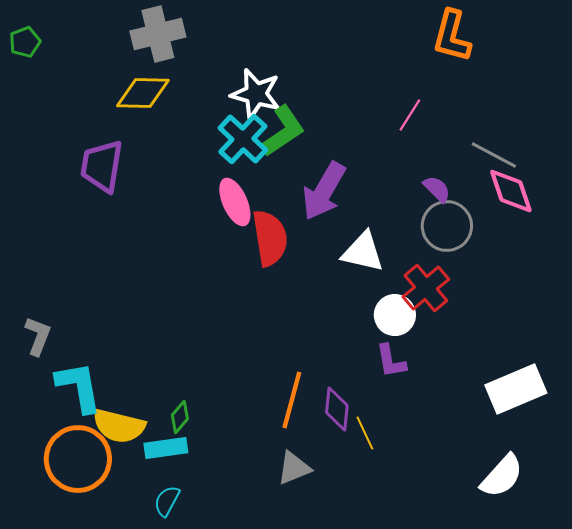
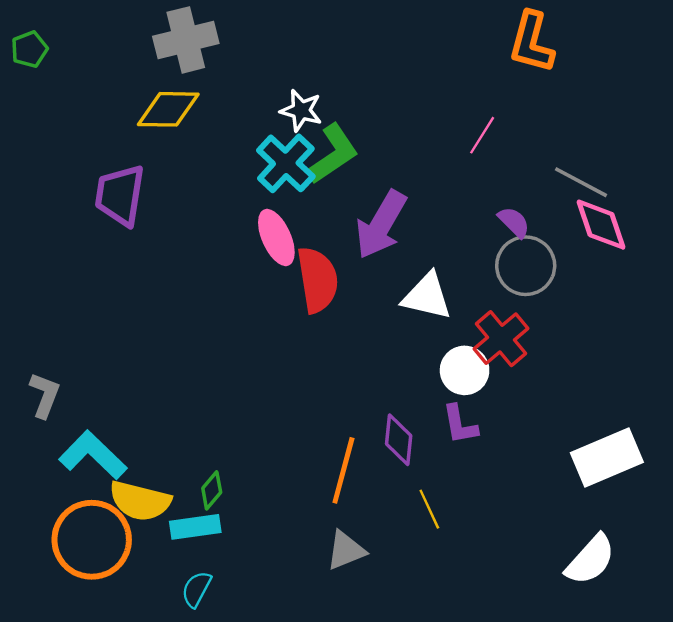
white star: (256, 94) -> (301, 110), size x0.7
cyan L-shape: (79, 387) -> (93, 455), turned -36
purple diamond: (337, 409) -> (399, 440), moved

